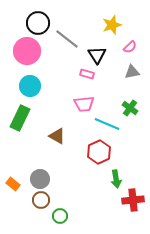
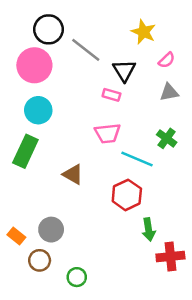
yellow star: (112, 25) -> (143, 32), turned -30
brown circle: (41, 200) -> (40, 260), moved

